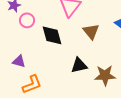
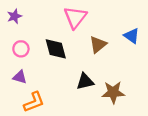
pink circle: (27, 20) -> (21, 49), moved
brown triangle: (91, 31) -> (98, 45), turned 30

